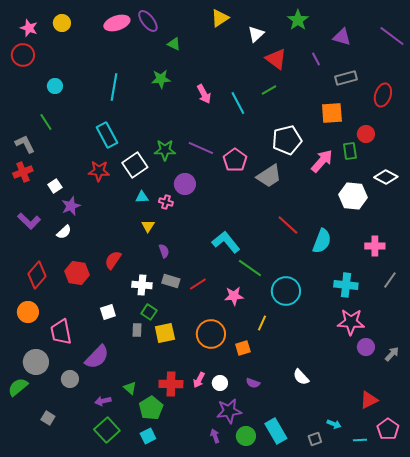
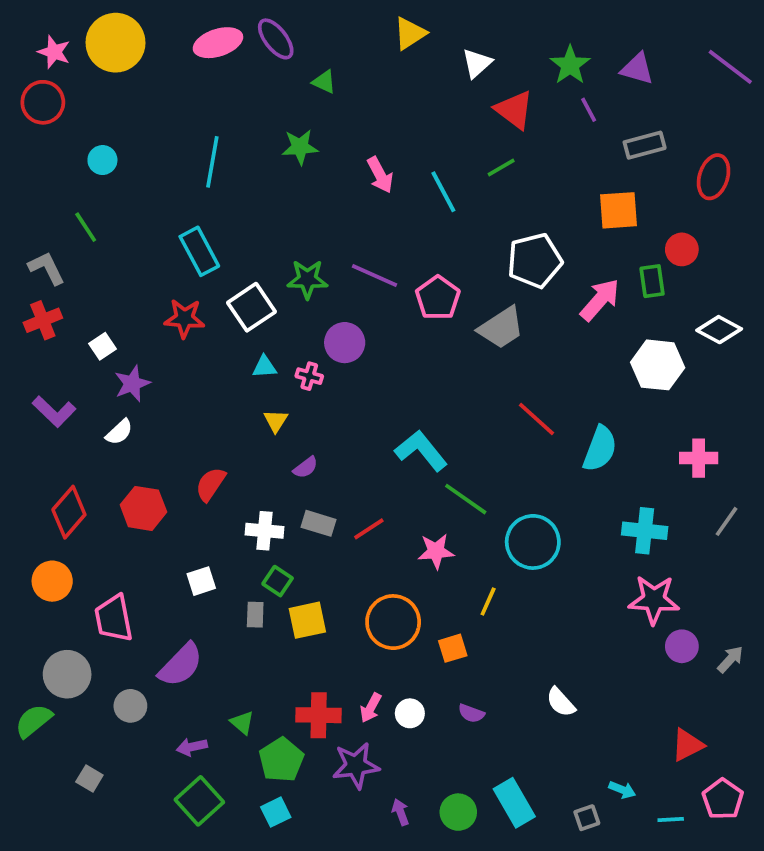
green star: (298, 20) -> (570, 65), moved
yellow circle: (62, 23) -> (115, 43), size x1.8
purple semicircle: (164, 251) -> (306, 467), turned 72
purple star: (229, 411) -> (356, 765), moved

